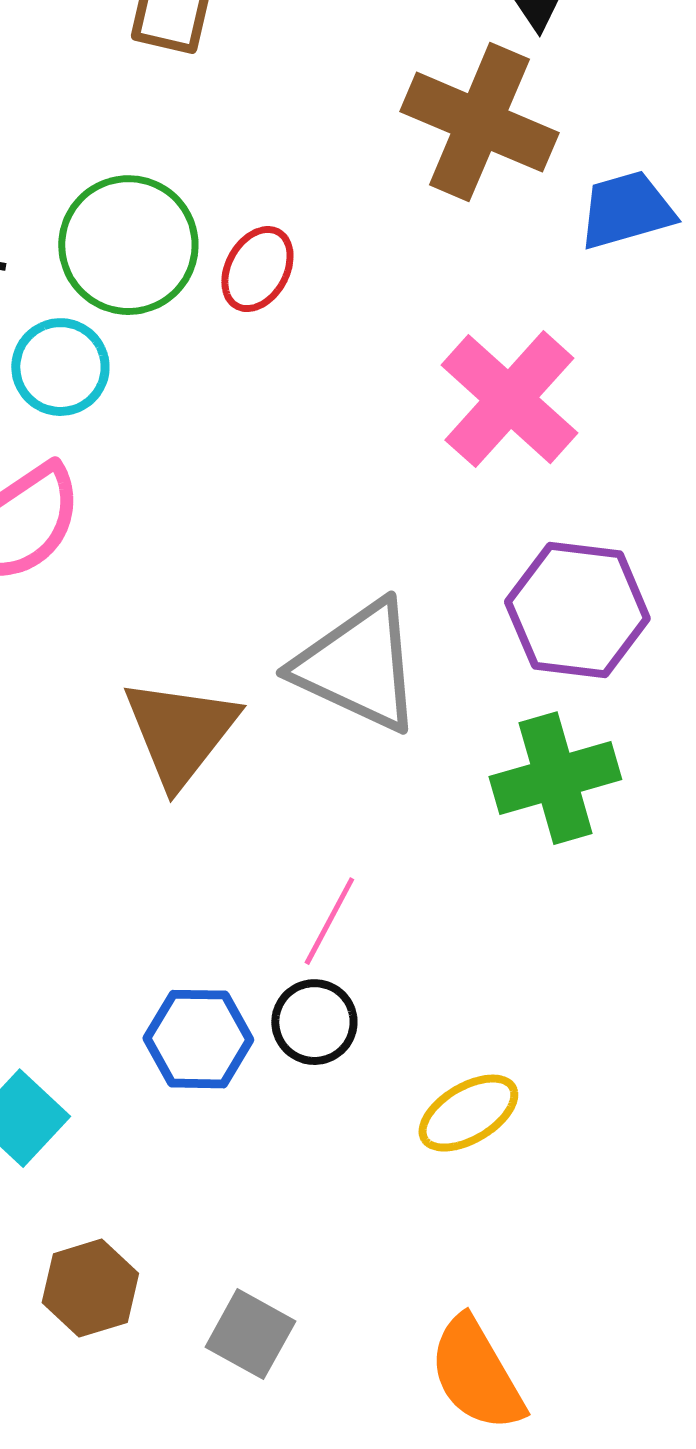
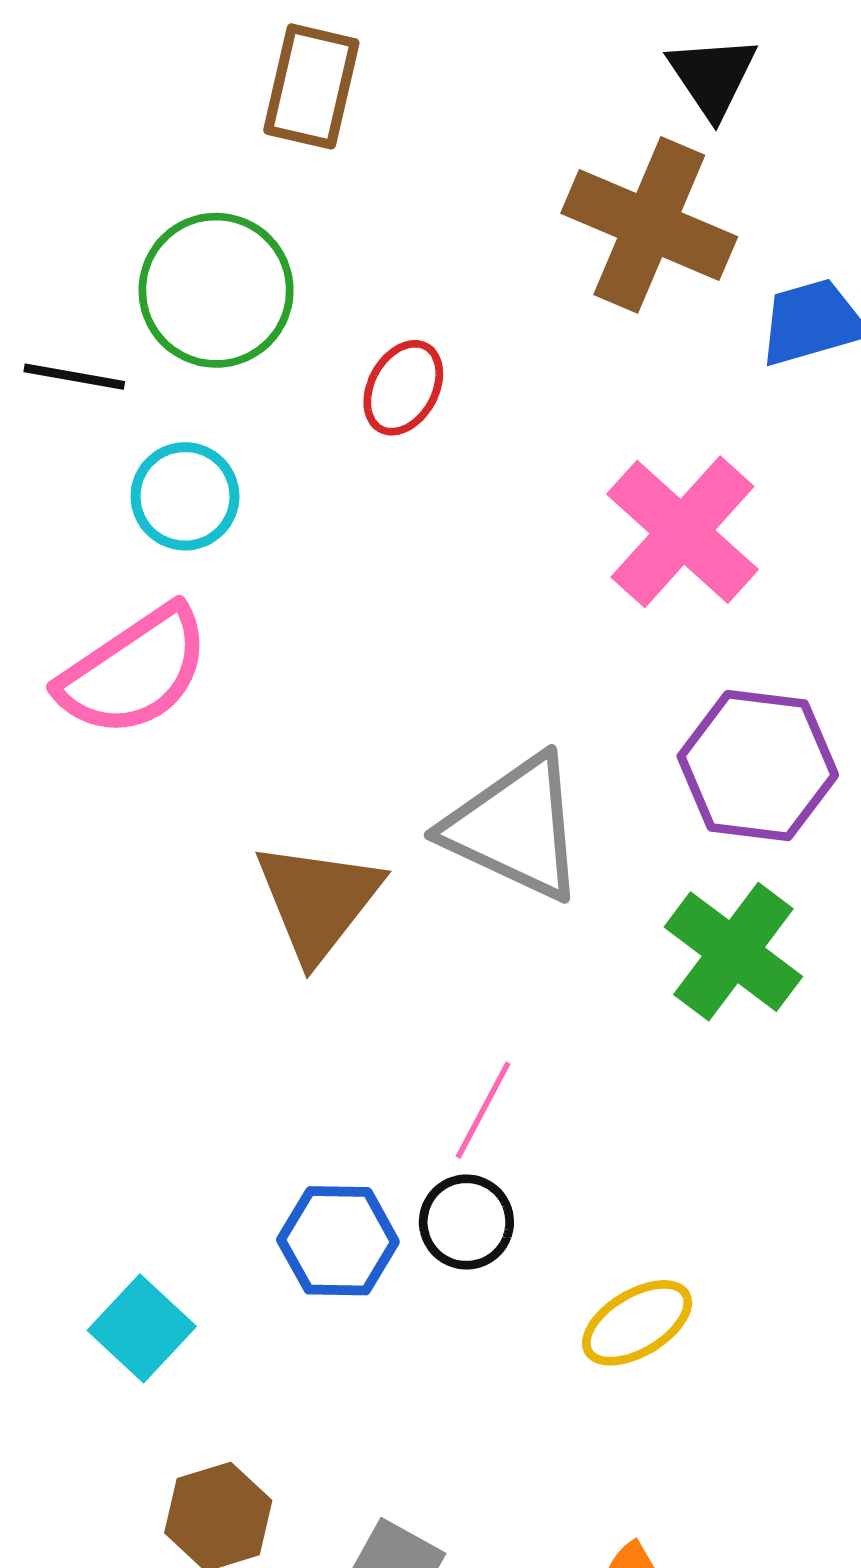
green circle: (128, 245) -> (216, 290), moved
green cross: (555, 778) -> (733, 952), turned -37

